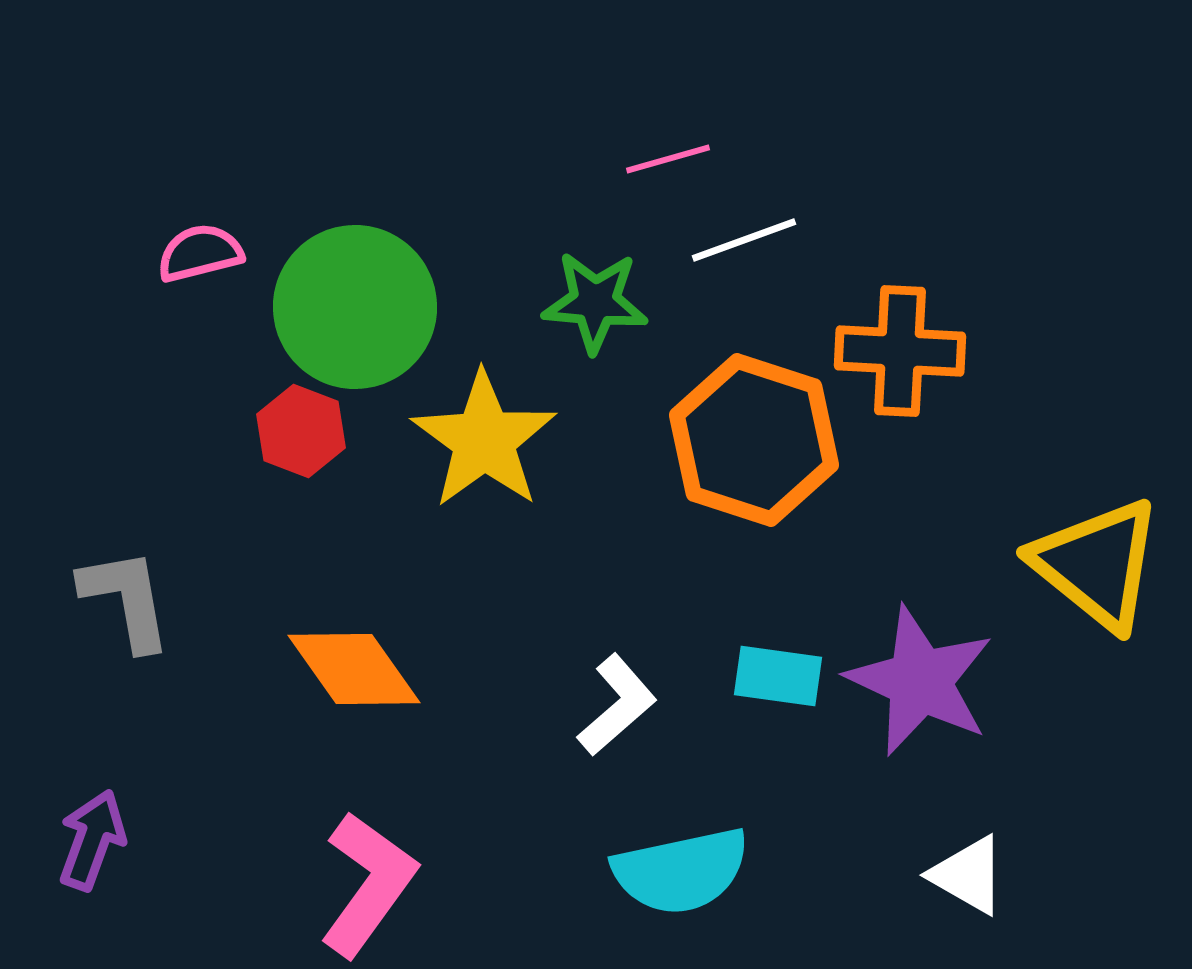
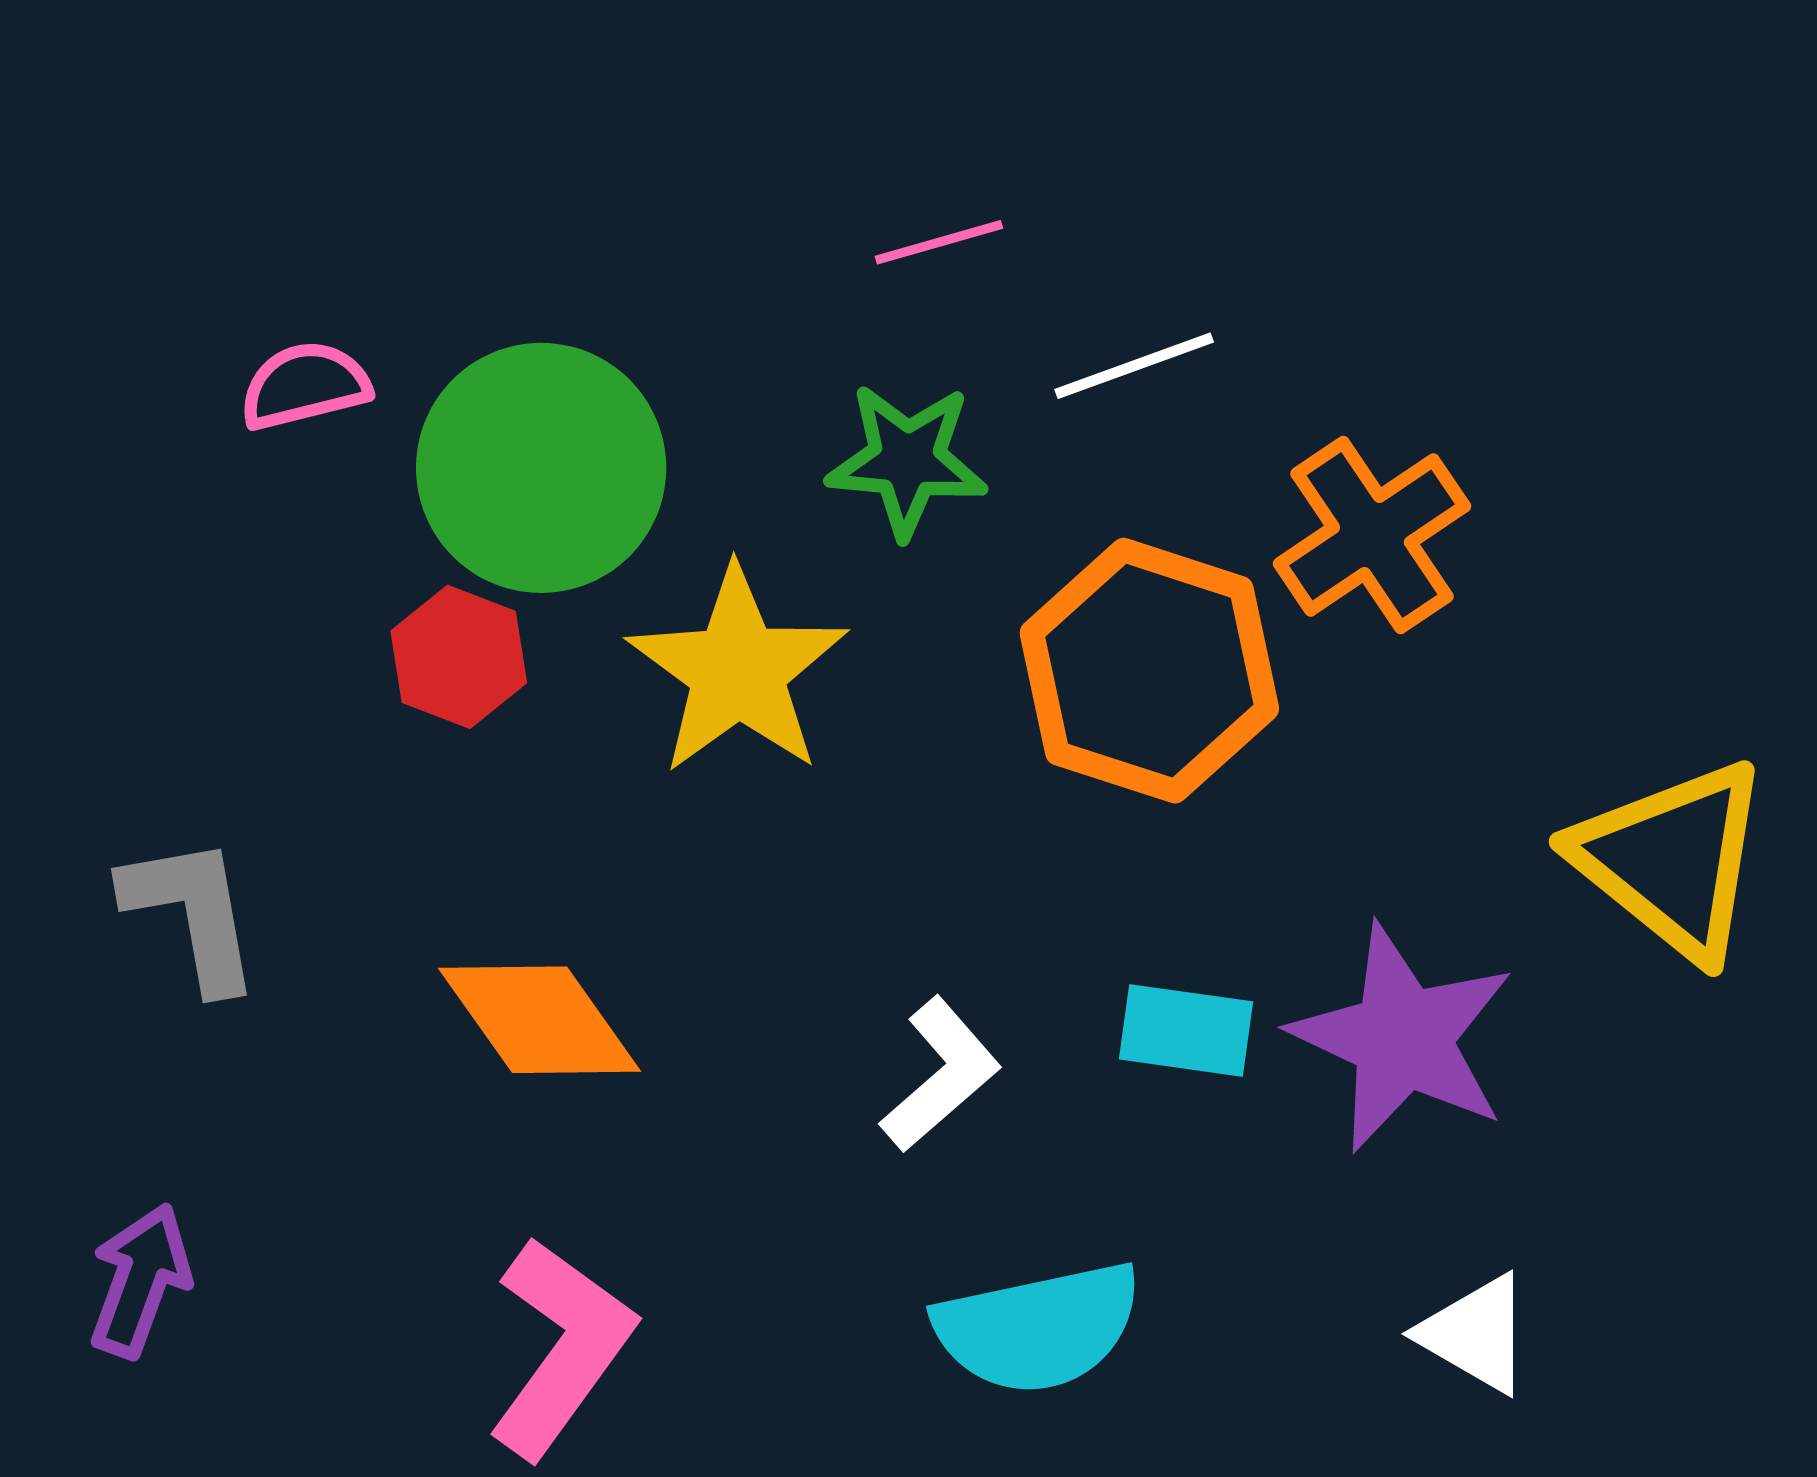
pink line: (668, 159) -> (939, 242), moved
orange cross: (900, 351) -> (1372, 535), turned -37

